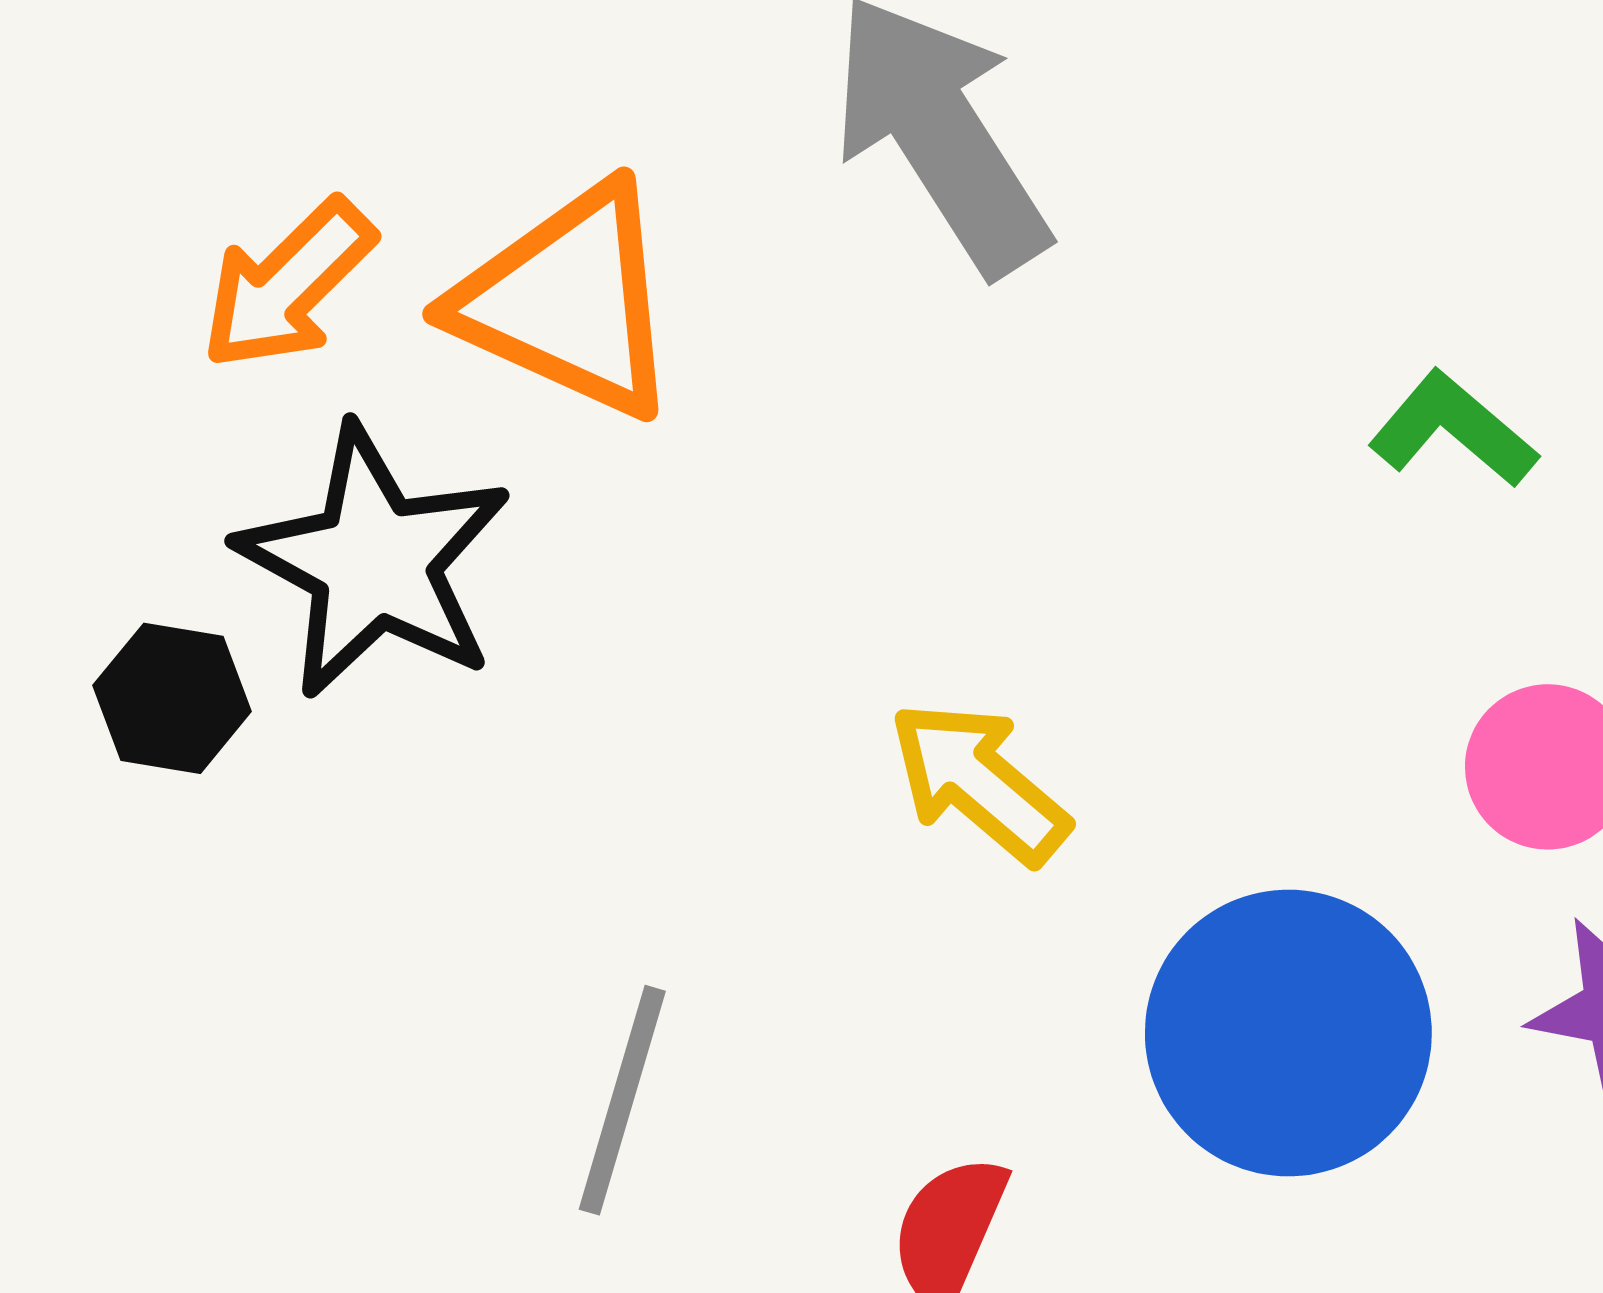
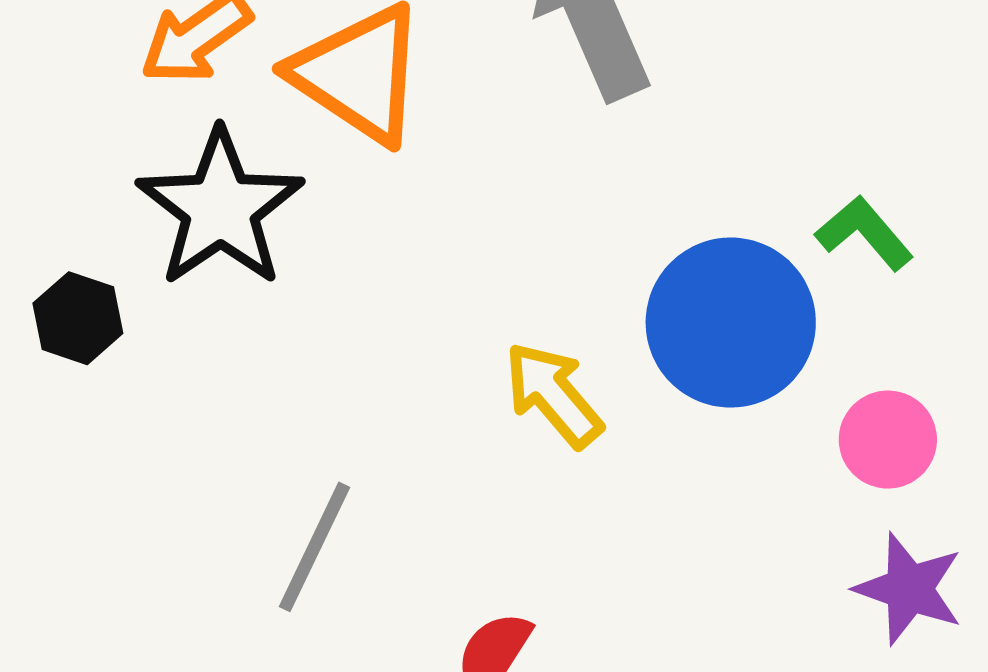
black hexagon: (172, 698) -> (78, 318), moved
blue circle: (1288, 1033) -> (731, 323), moved

